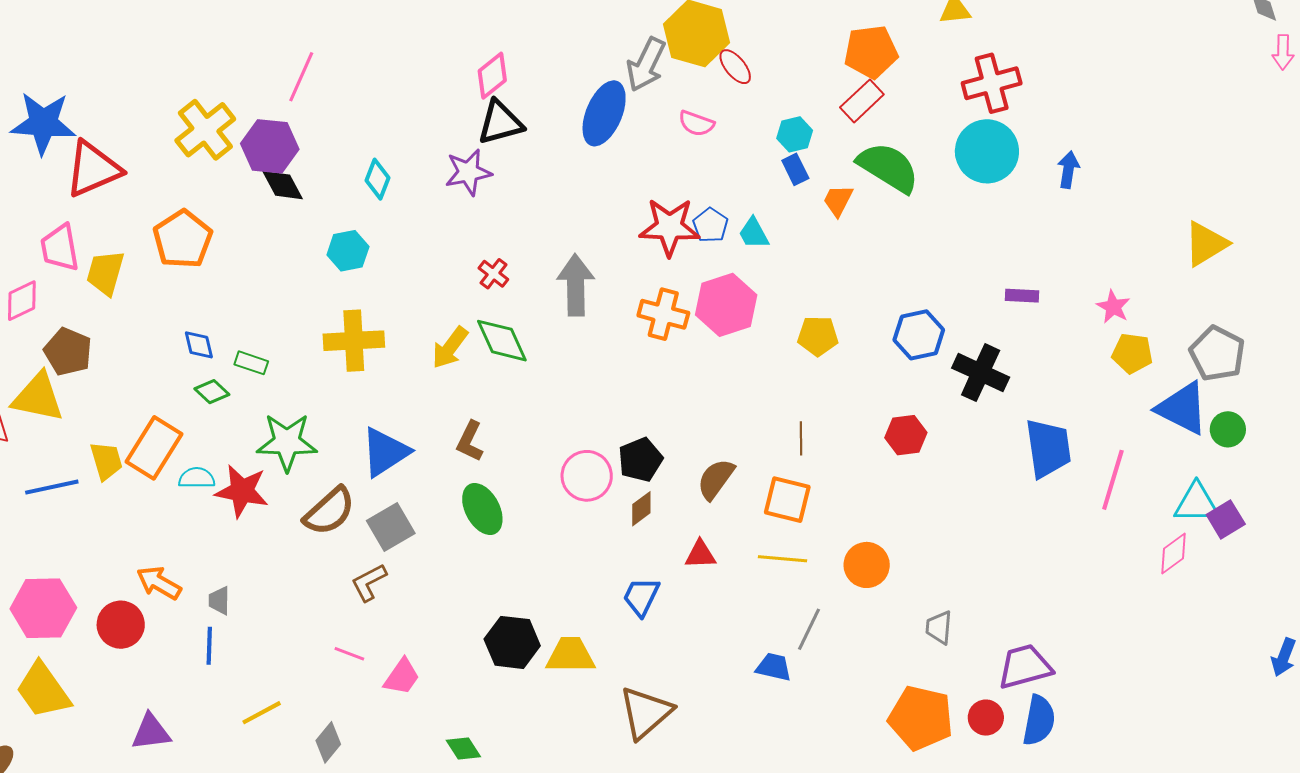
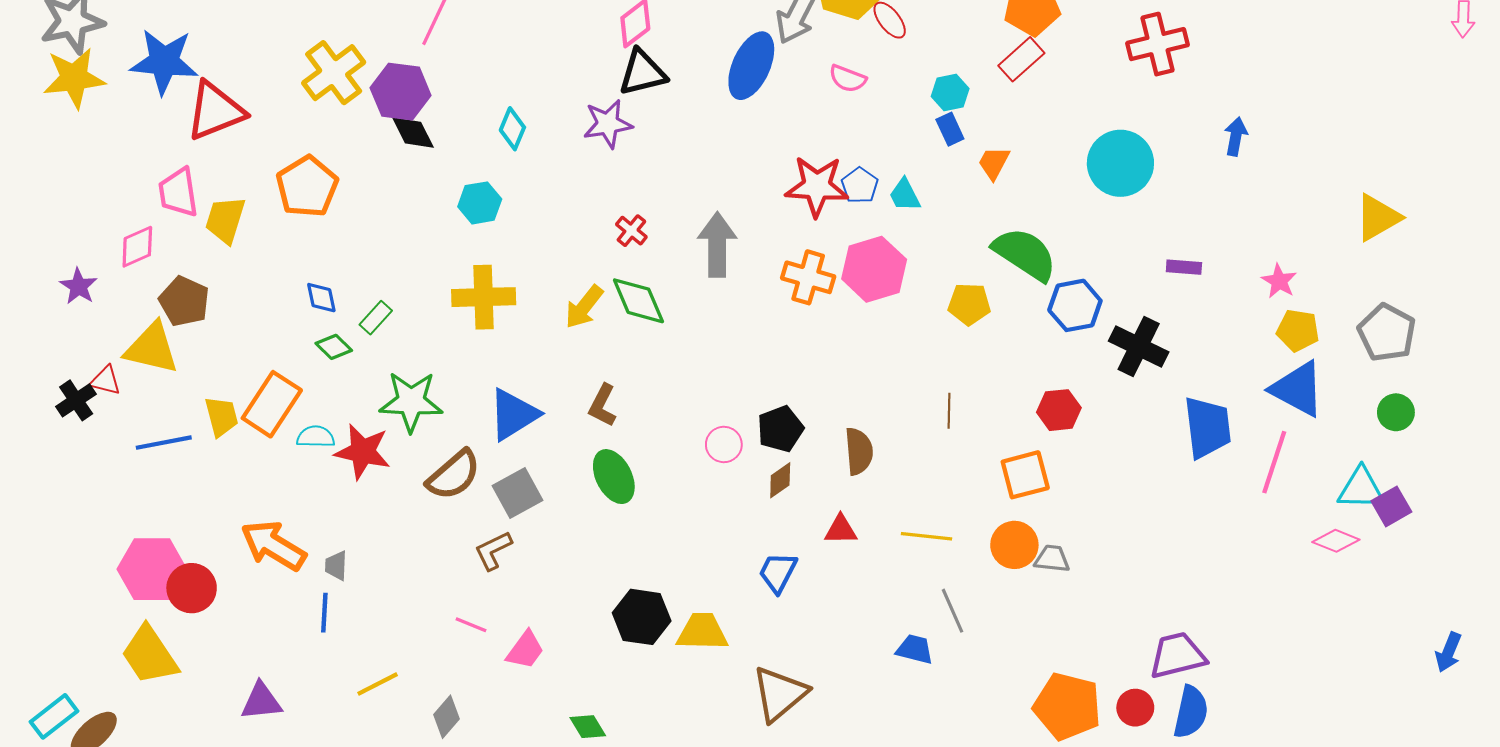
cyan circle: (987, 151) -> (1120, 163), moved
green semicircle: (888, 167) -> (1025, 254), moved
green rectangle: (251, 363) -> (376, 318), turned -68
blue triangle: (1182, 408) -> (1298, 389), moved
pink circle: (587, 476) -> (724, 444), size x0.7
brown semicircle: (716, 479) -> (859, 451), turned 138
orange square: (787, 500) -> (1025, 475), moved, turned -30
pink diamond: (1173, 554) -> (1336, 541), turned 57
orange arrow: (159, 583) -> (273, 545), size x1.4
red circle: (121, 625) -> (192, 588), moved
gray trapezoid: (939, 627) -> (1052, 559), moved, turned 90
gray line: (809, 629) -> (952, 611), turned -51

